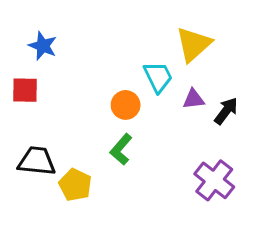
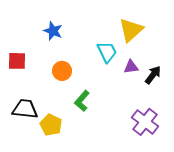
blue star: (43, 46) -> (53, 31), moved
orange circle: (126, 105) -> (62, 71), moved

